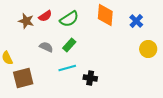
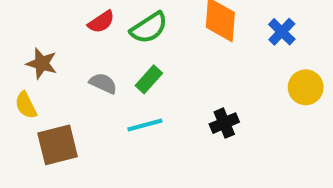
brown star: (26, 21) -> (42, 63), moved
black cross: (90, 78) -> (224, 123), moved, turned -32

